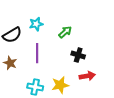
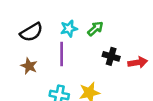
cyan star: (36, 24) -> (69, 29), moved
red arrow: (87, 76) -> (138, 62), moved

